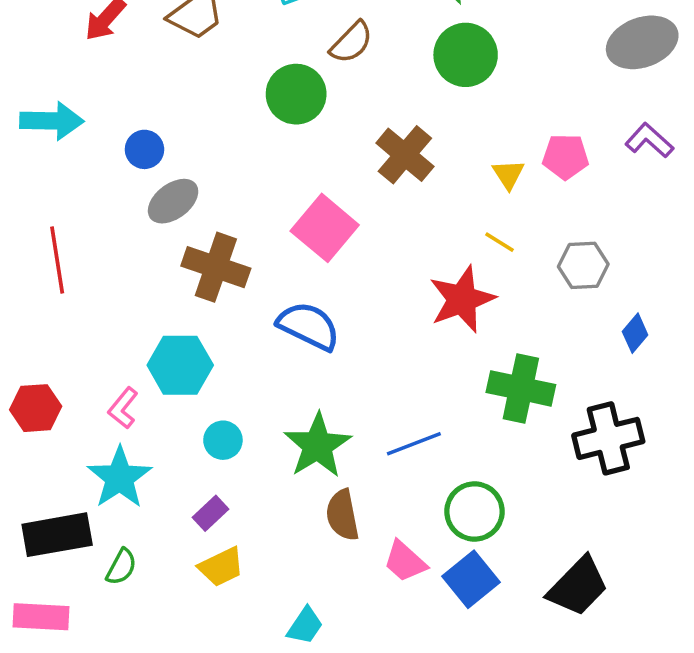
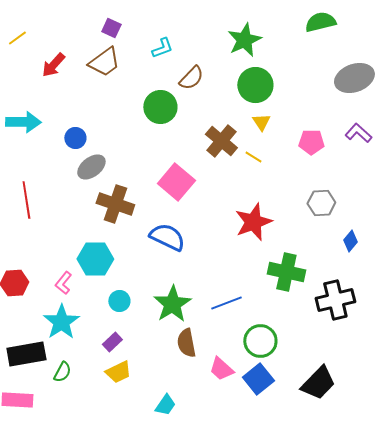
yellow triangle: (508, 174) -> (261, 122), moved
yellow line: (499, 242) -> (253, 157), moved

